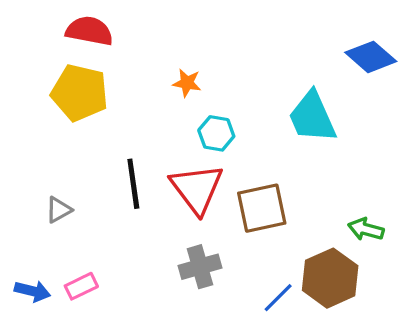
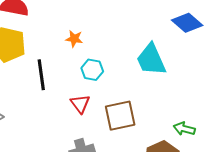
black line: (133, 184) -> (41, 75), moved
red triangle: (197, 189) -> (80, 104), size x0.6

